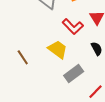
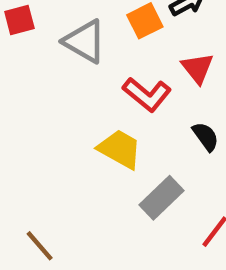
brown line: (23, 57) -> (40, 246), moved

